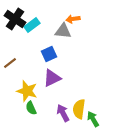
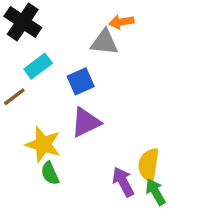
cyan rectangle: (32, 25) -> (38, 66), moved
yellow semicircle: (79, 109) -> (149, 165), moved
purple arrow: (63, 113) -> (123, 182), moved

